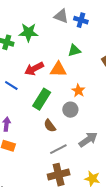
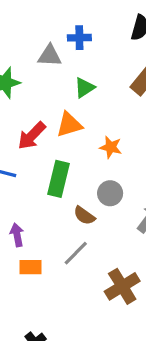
gray triangle: (61, 16) -> (50, 56), moved
gray circle: (70, 110) -> (110, 193), moved
gray line: (58, 149) -> (76, 253), moved

